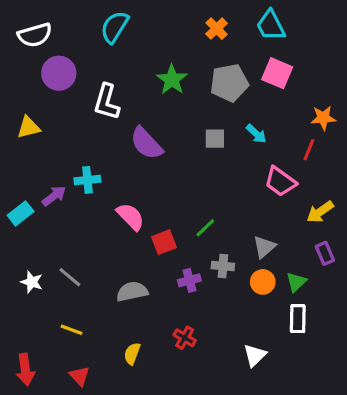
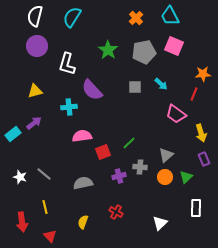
white semicircle: (35, 35) -> (35, 16), moved, turned 120
yellow triangle: (29, 127) -> (35, 91), moved
cyan cross: (87, 180) -> (69, 107), moved
yellow arrow: (320, 212) -> (201, 133), turned -72
pink semicircle: (130, 217) -> (82, 136), turned -54
white rectangle: (298, 319) -> (196, 208), moved
yellow line: (72, 330) -> (45, 207), turned 56
red arrow: (25, 370) -> (22, 222), moved

